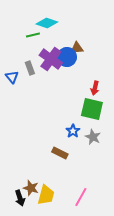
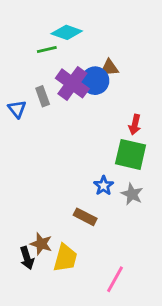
brown star: (31, 188) -> (41, 244), moved
yellow trapezoid: (46, 195) -> (65, 258), moved
black arrow: (20, 198) -> (27, 258), moved

